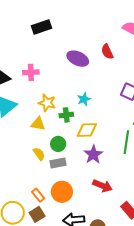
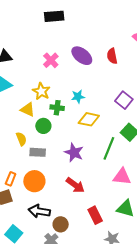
pink cross: (31, 72) -> (51, 60), moved, turned 35
yellow diamond: (87, 130) -> (89, 119), moved
green circle: (58, 144) -> (43, 126), moved
purple star: (93, 154) -> (74, 153), turned -30
orange rectangle: (38, 195) -> (11, 179), turned 48

